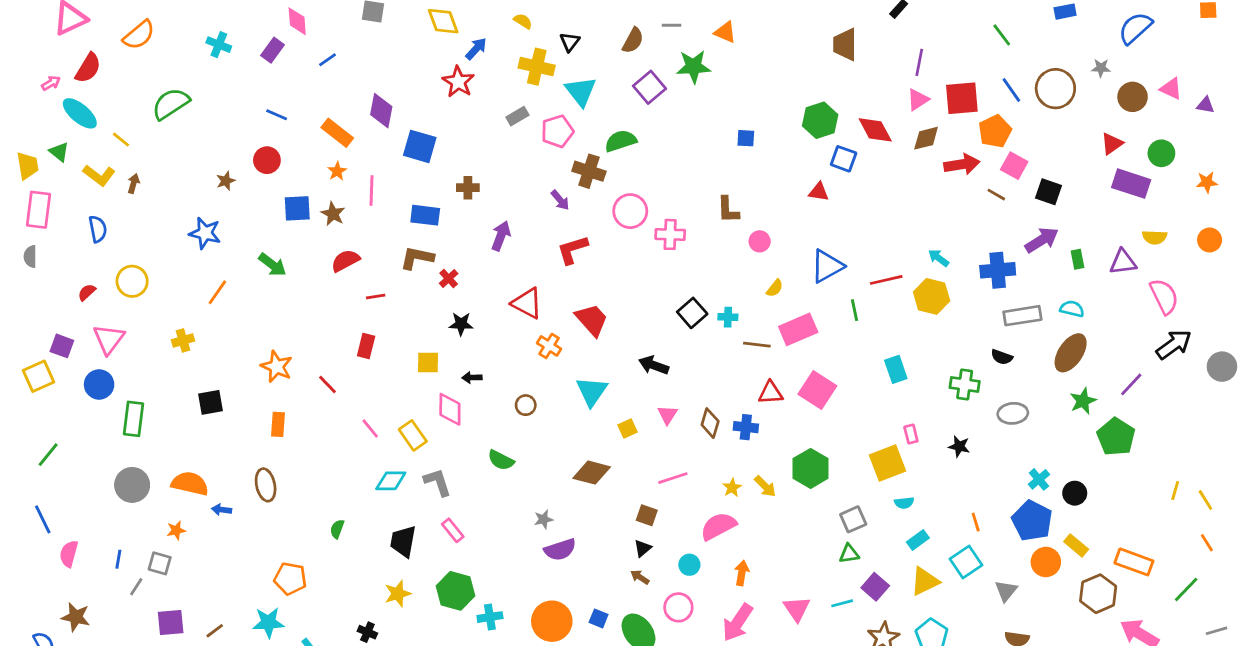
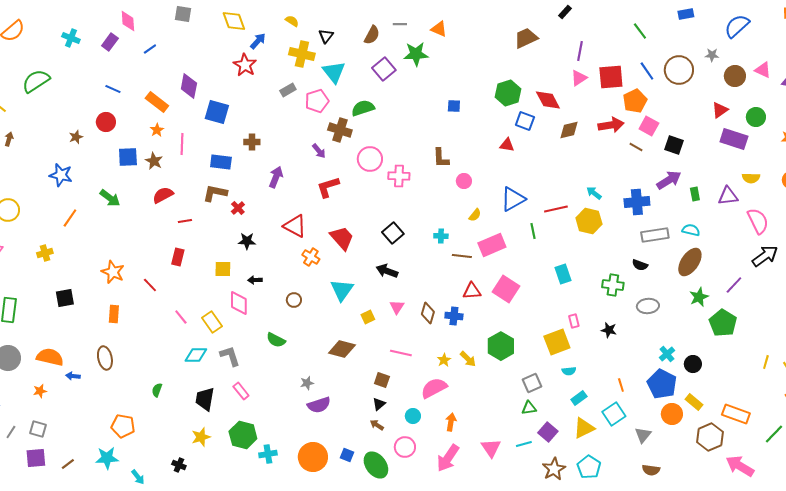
brown trapezoid: (845, 45) -> (526, 38), turned 65
brown diamond: (926, 138) -> (569, 130), moved
black square: (692, 313) -> (393, 233), moved
pink line: (673, 478) -> (401, 353), turned 30
gray square: (160, 563) -> (38, 429), moved

